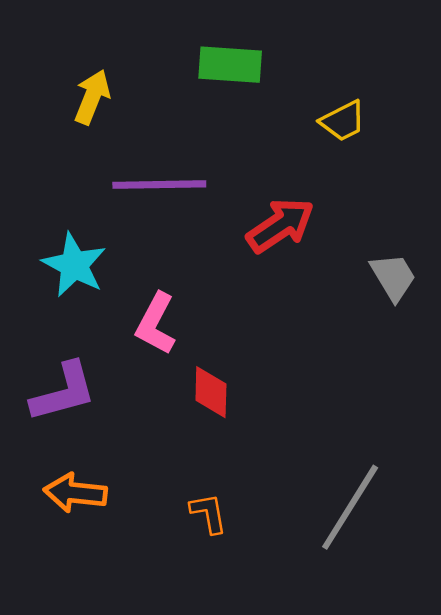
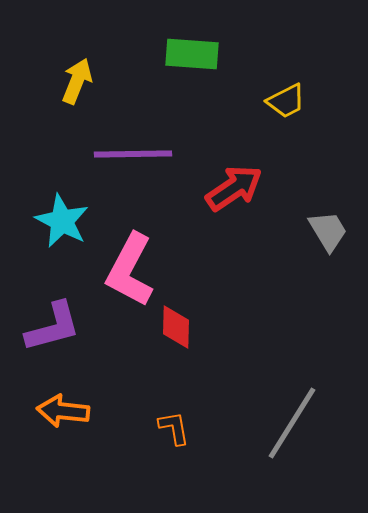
pink L-shape: (156, 324) -> (130, 270), size x1.4

